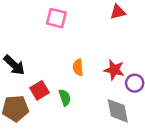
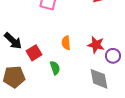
red square: (39, 90) -> (34, 53), moved

